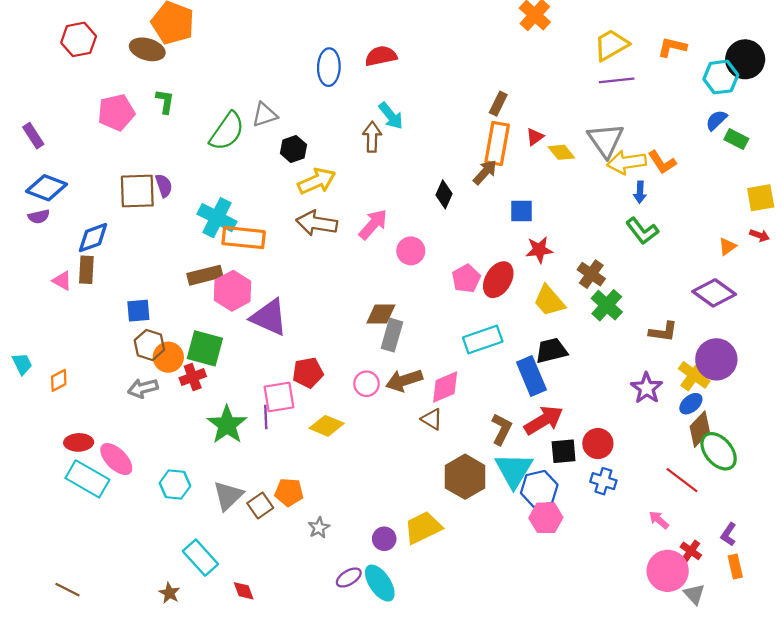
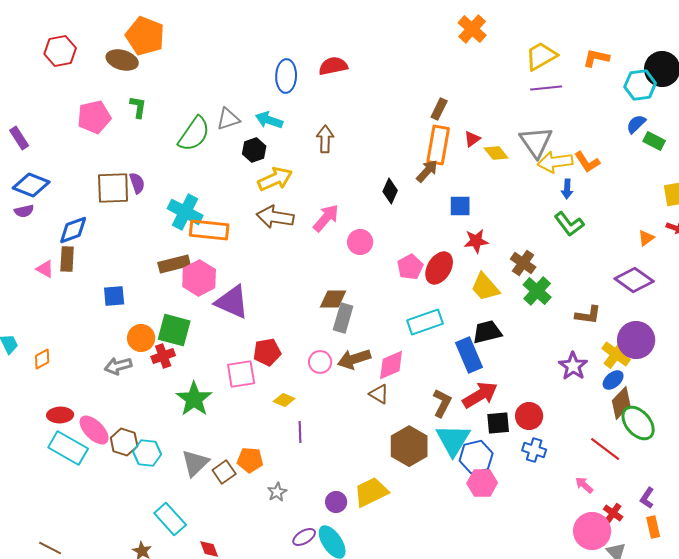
cyan arrow: (391, 116) -> (269, 120), moved, turned 148
brown hexagon: (149, 345) -> (124, 442), moved
purple line: (266, 417) -> (300, 432), moved
yellow diamond: (327, 426) -> (284, 400), size x0.7

